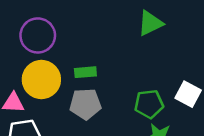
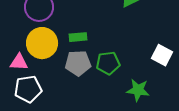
green pentagon: (149, 104) -> (108, 63), moved

